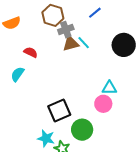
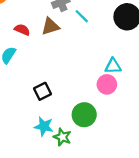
brown triangle: (71, 44) -> (50, 26), moved
black square: (59, 110) -> (43, 91), moved, size x0.7

